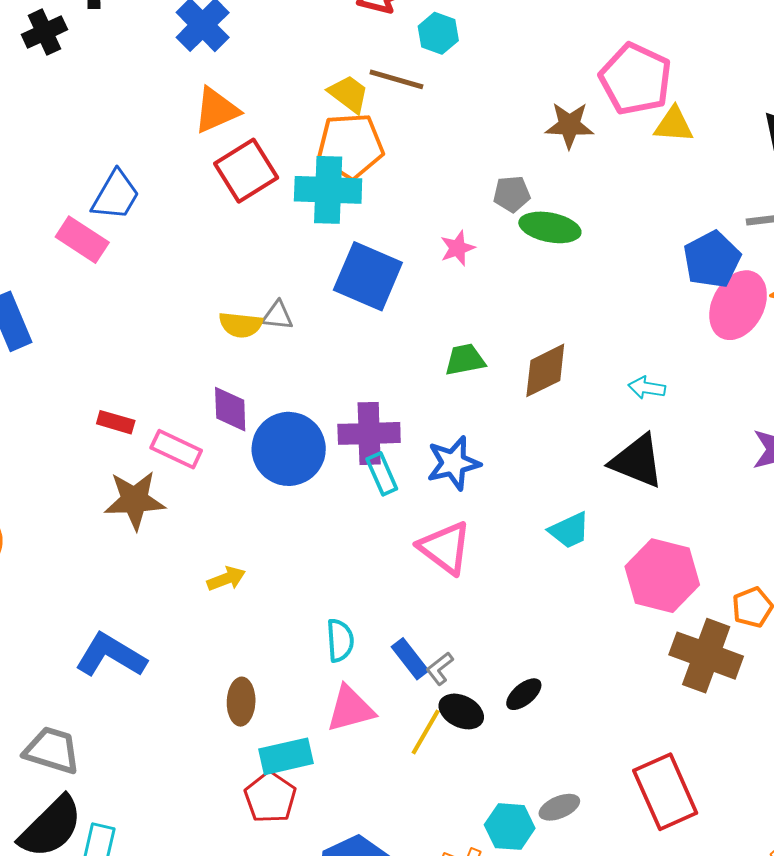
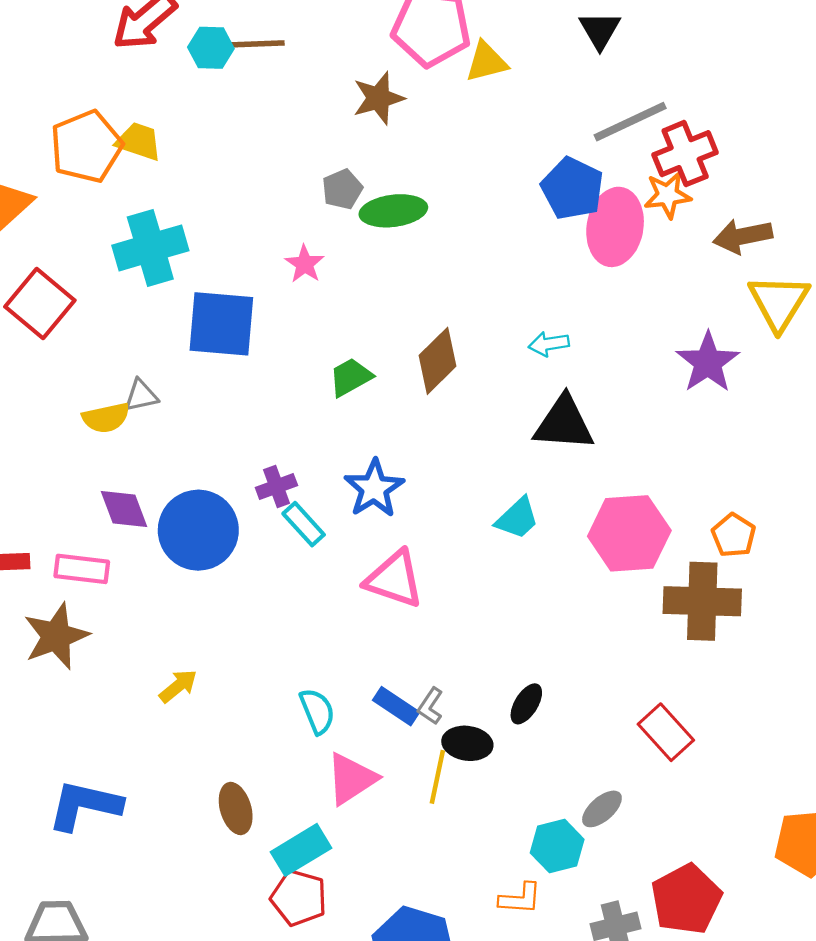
brown line: (396, 79) -> (255, 44), moved
orange pentagon: (350, 146) -> (86, 147), moved
red square: (246, 171) -> (40, 303), moved
purple cross: (369, 433) -> (276, 486), size x0.6
red rectangle: (665, 792) -> (666, 732), moved, size x0.7

